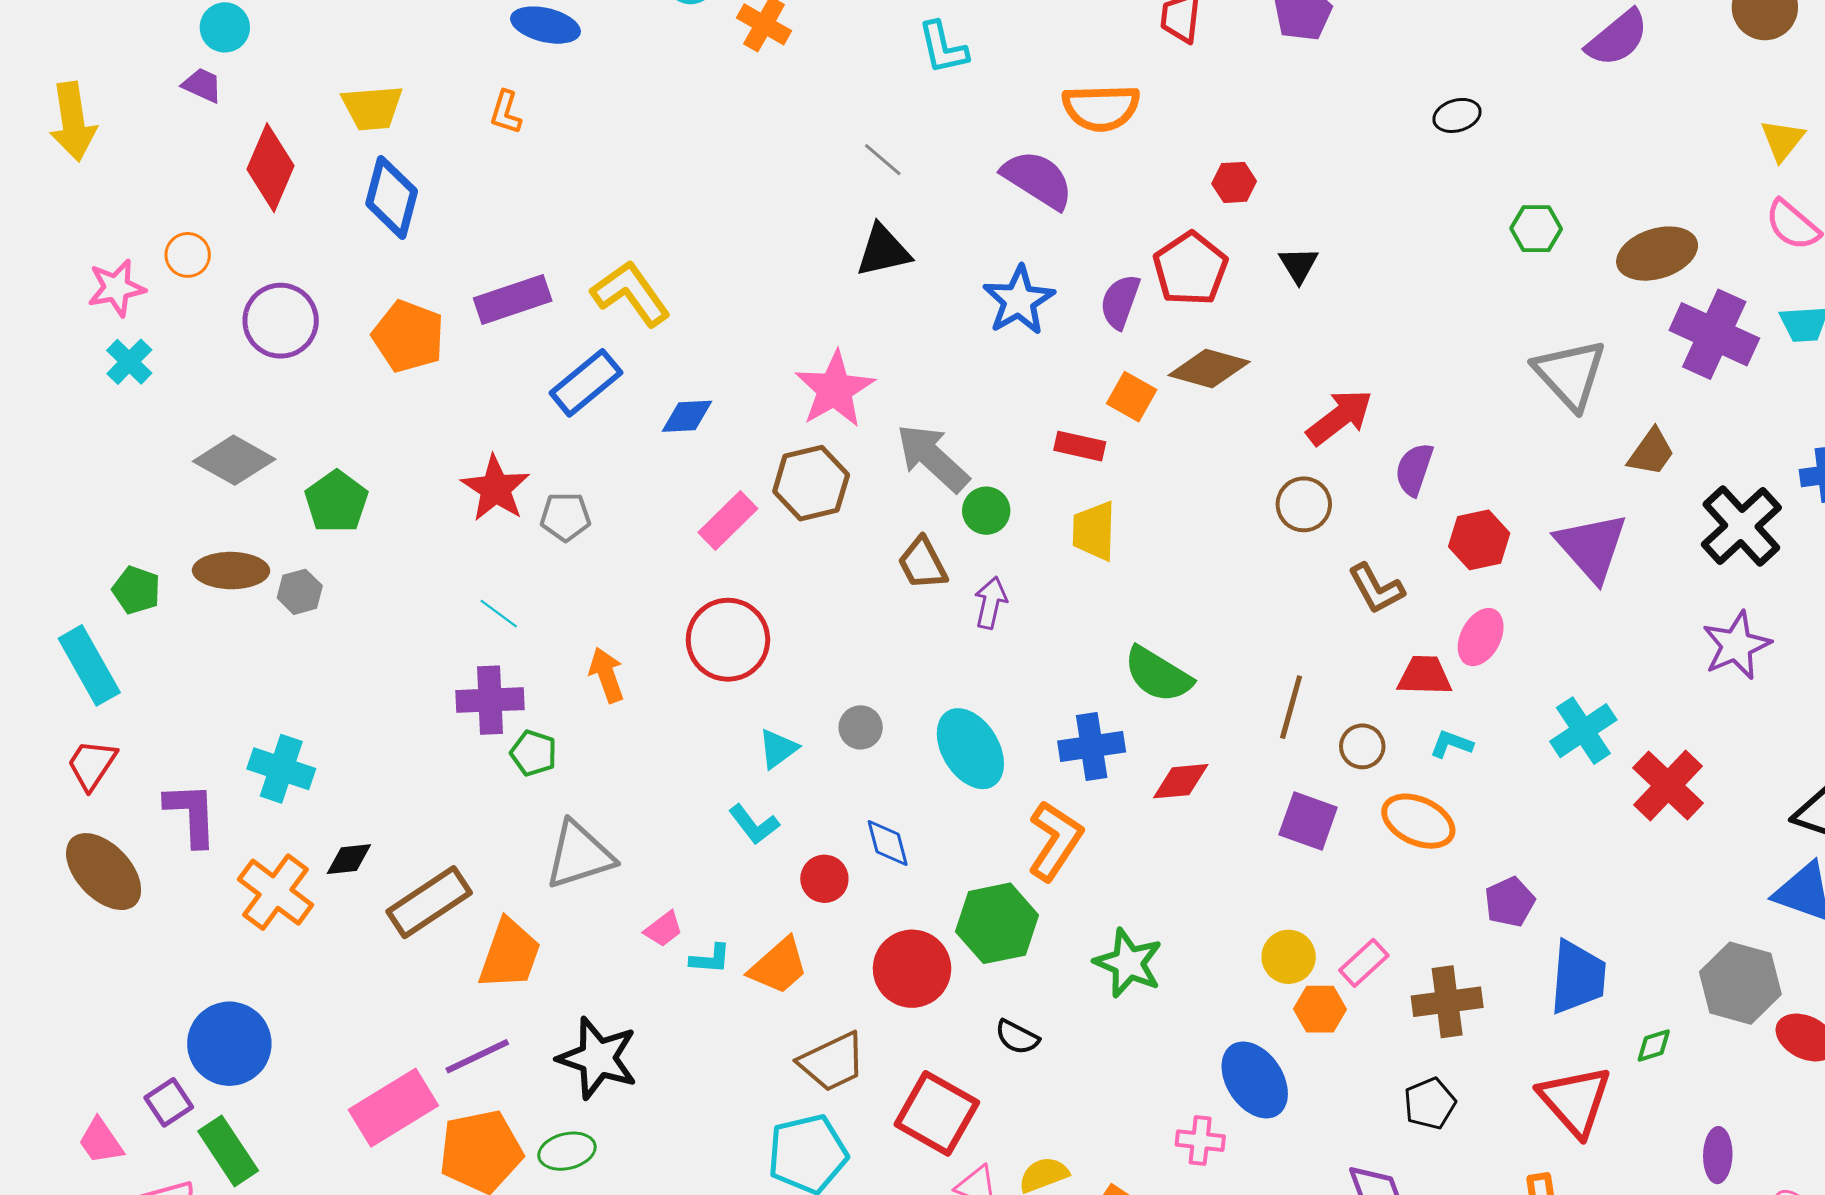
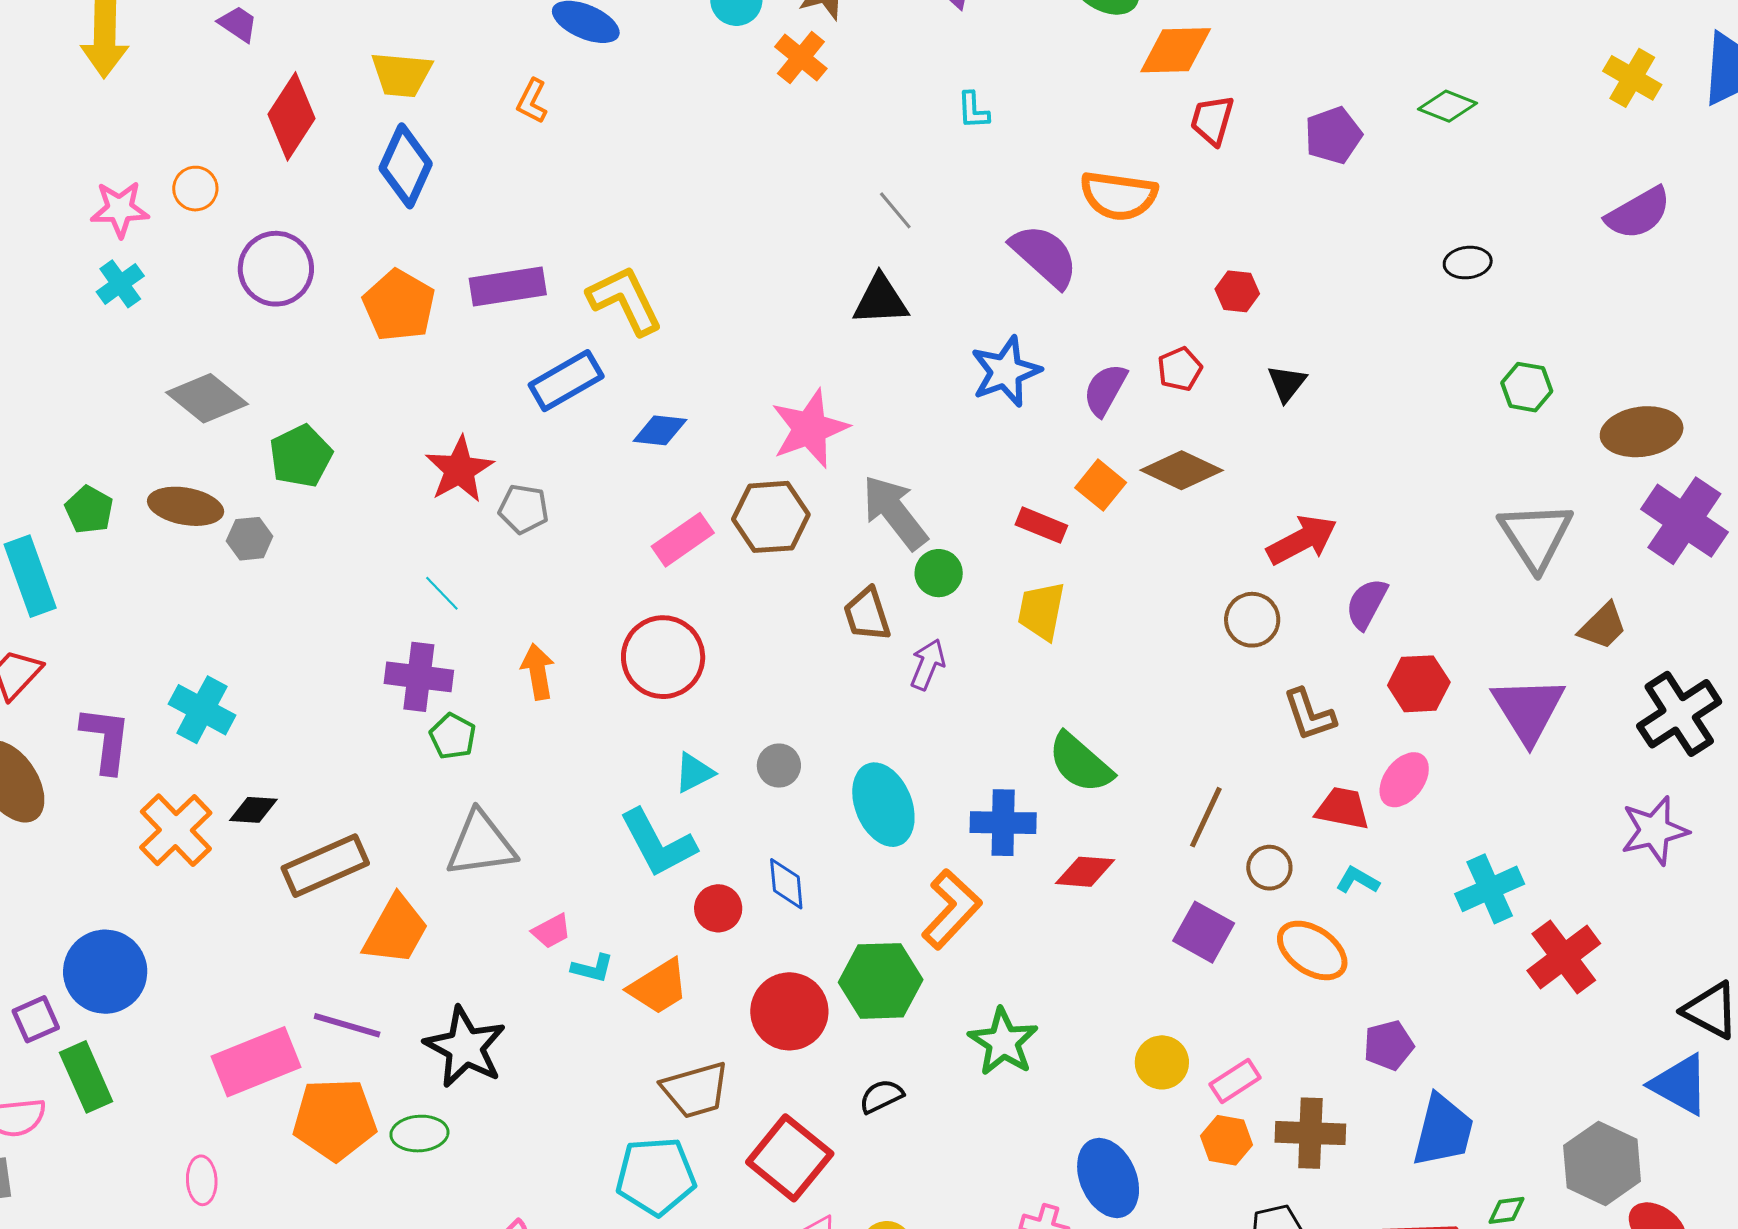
cyan L-shape: (943, 48) -> (973, 110), size x0.7
red pentagon: (1190, 269) -> (1180, 369), size x0.6
cyan L-shape: (754, 824) -> (658, 843), size x1.6
orange hexagon: (1320, 1009) -> (1227, 1140), moved
black semicircle: (1017, 1037) -> (881, 1096), turned 117
purple line: (477, 1056) -> (347, 1025), turned 32

